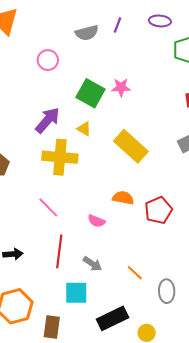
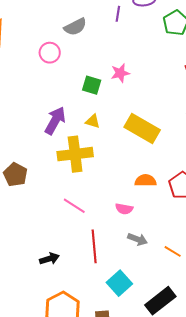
purple line: (118, 25) -> (118, 14), moved
pink circle: (48, 60) -> (50, 53), moved
green square: (91, 93) -> (92, 85), size x0.7
gray arrow: (92, 264) -> (138, 239), moved
cyan square: (76, 293) -> (119, 283), turned -30

